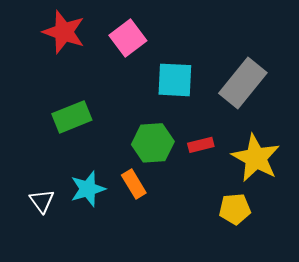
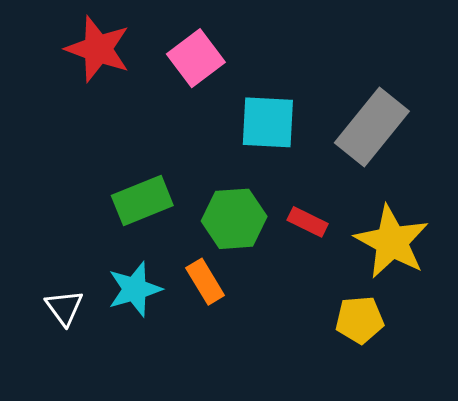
green rectangle: (72, 117) -> (142, 200), moved
red rectangle: (201, 145) -> (308, 222), turned 40

